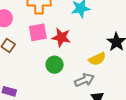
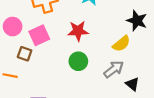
pink square: (38, 32) -> (39, 35), moved

